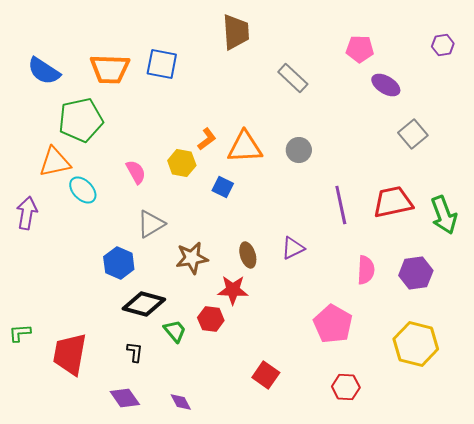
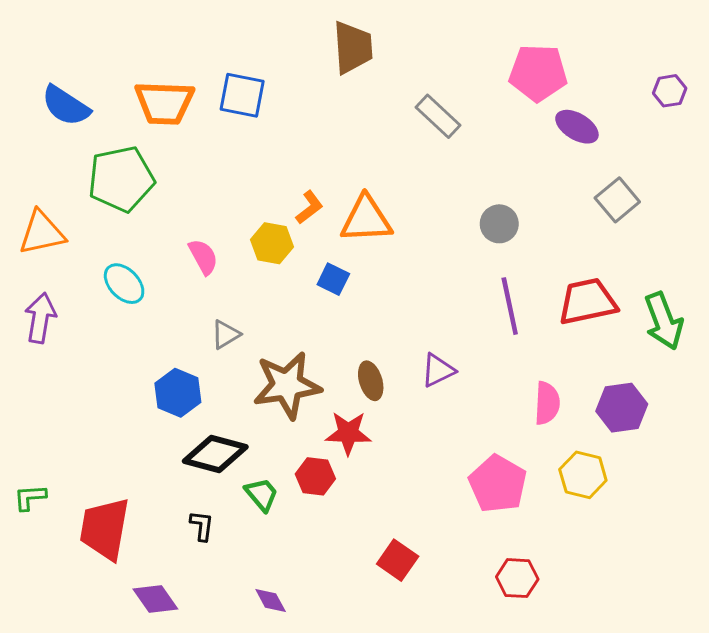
purple hexagon: (443, 45) -> (670, 91), moved
pink pentagon: (360, 49) -> (538, 73), size x1.4
gray circle: (299, 150) -> (499, 224), moved
orange triangle: (55, 162) -> (42, 233), moved
gray triangle: (151, 224) -> (226, 334), size x0.7
brown star: (192, 258) -> (287, 385), size x1.4
yellow hexagon: (416, 344) -> (583, 475), moved, size x0.7
purple diamond: (125, 398) -> (155, 599), moved

